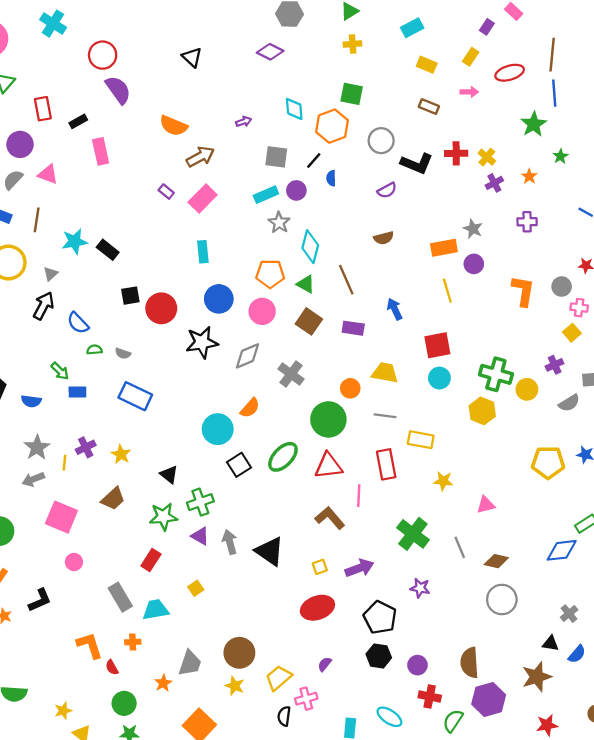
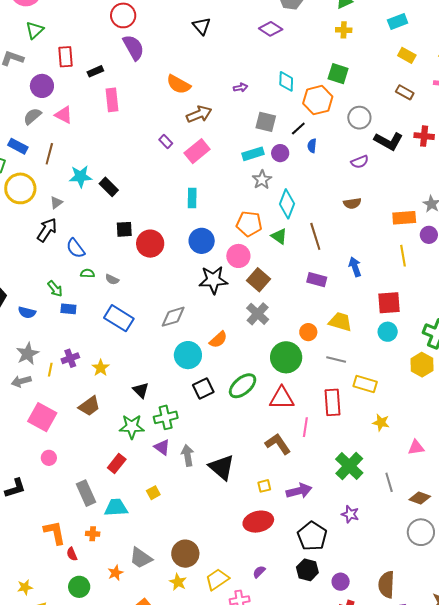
brown square: (309, 321) -> (259, 280), moved
black star: (202, 342) -> (213, 280), moved
gray diamond: (247, 356) -> (173, 317), moved
gray trapezoid: (190, 663) -> (141, 558), turned 100

